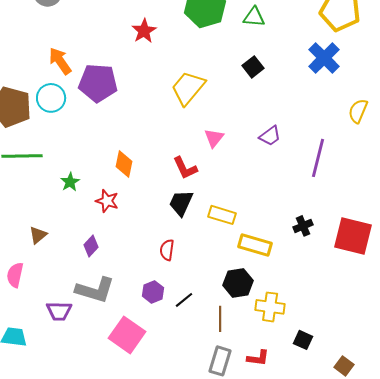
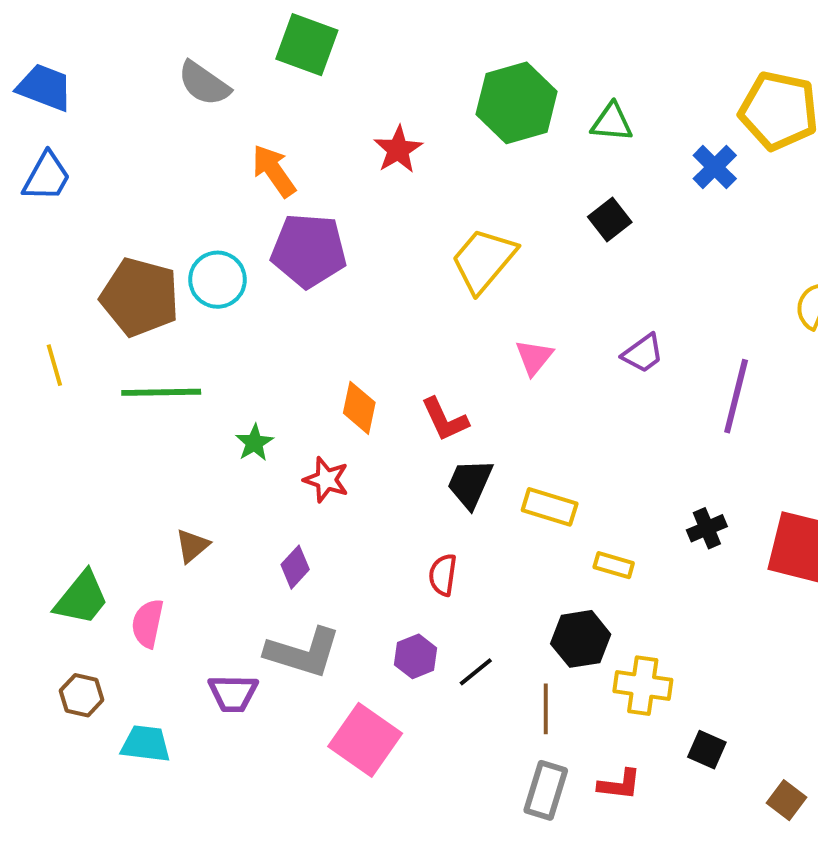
blue cross: (324, 58) -> (715, 167), moved, size x0.7
orange arrow: (60, 61) -> (274, 171), moved
red L-shape: (185, 168) -> (445, 419), moved
yellow rectangle: (255, 245) -> (614, 565), size x0.6

